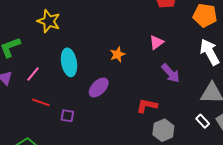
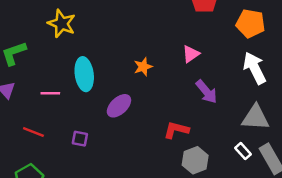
pink line: (33, 74) -> (50, 93), moved, turned 49
red line: (41, 102) -> (33, 132), moved

